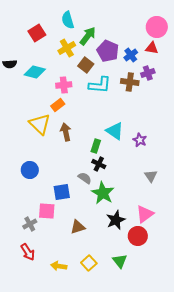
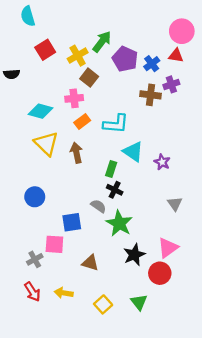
cyan semicircle: (68, 20) -> (28, 16), moved
red square: (37, 33) -> (45, 50), moved
brown square: (86, 65) -> (89, 78), moved
cyan diamond: (35, 72) -> (41, 111), moved
cyan L-shape: (100, 85) -> (116, 124), moved
orange rectangle: (58, 105) -> (82, 122), moved
brown triangle: (78, 227) -> (90, 263), turned 35
yellow arrow: (59, 266) -> (64, 293), moved

